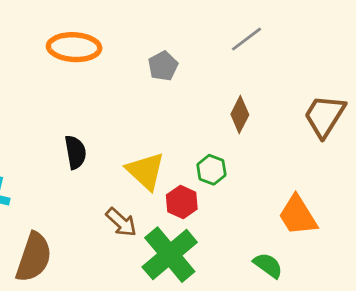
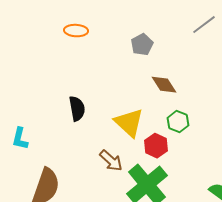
orange ellipse: (74, 47) -> (76, 31), size x0.6
brown diamond: (240, 114) -> (164, 85), moved, turned -60

